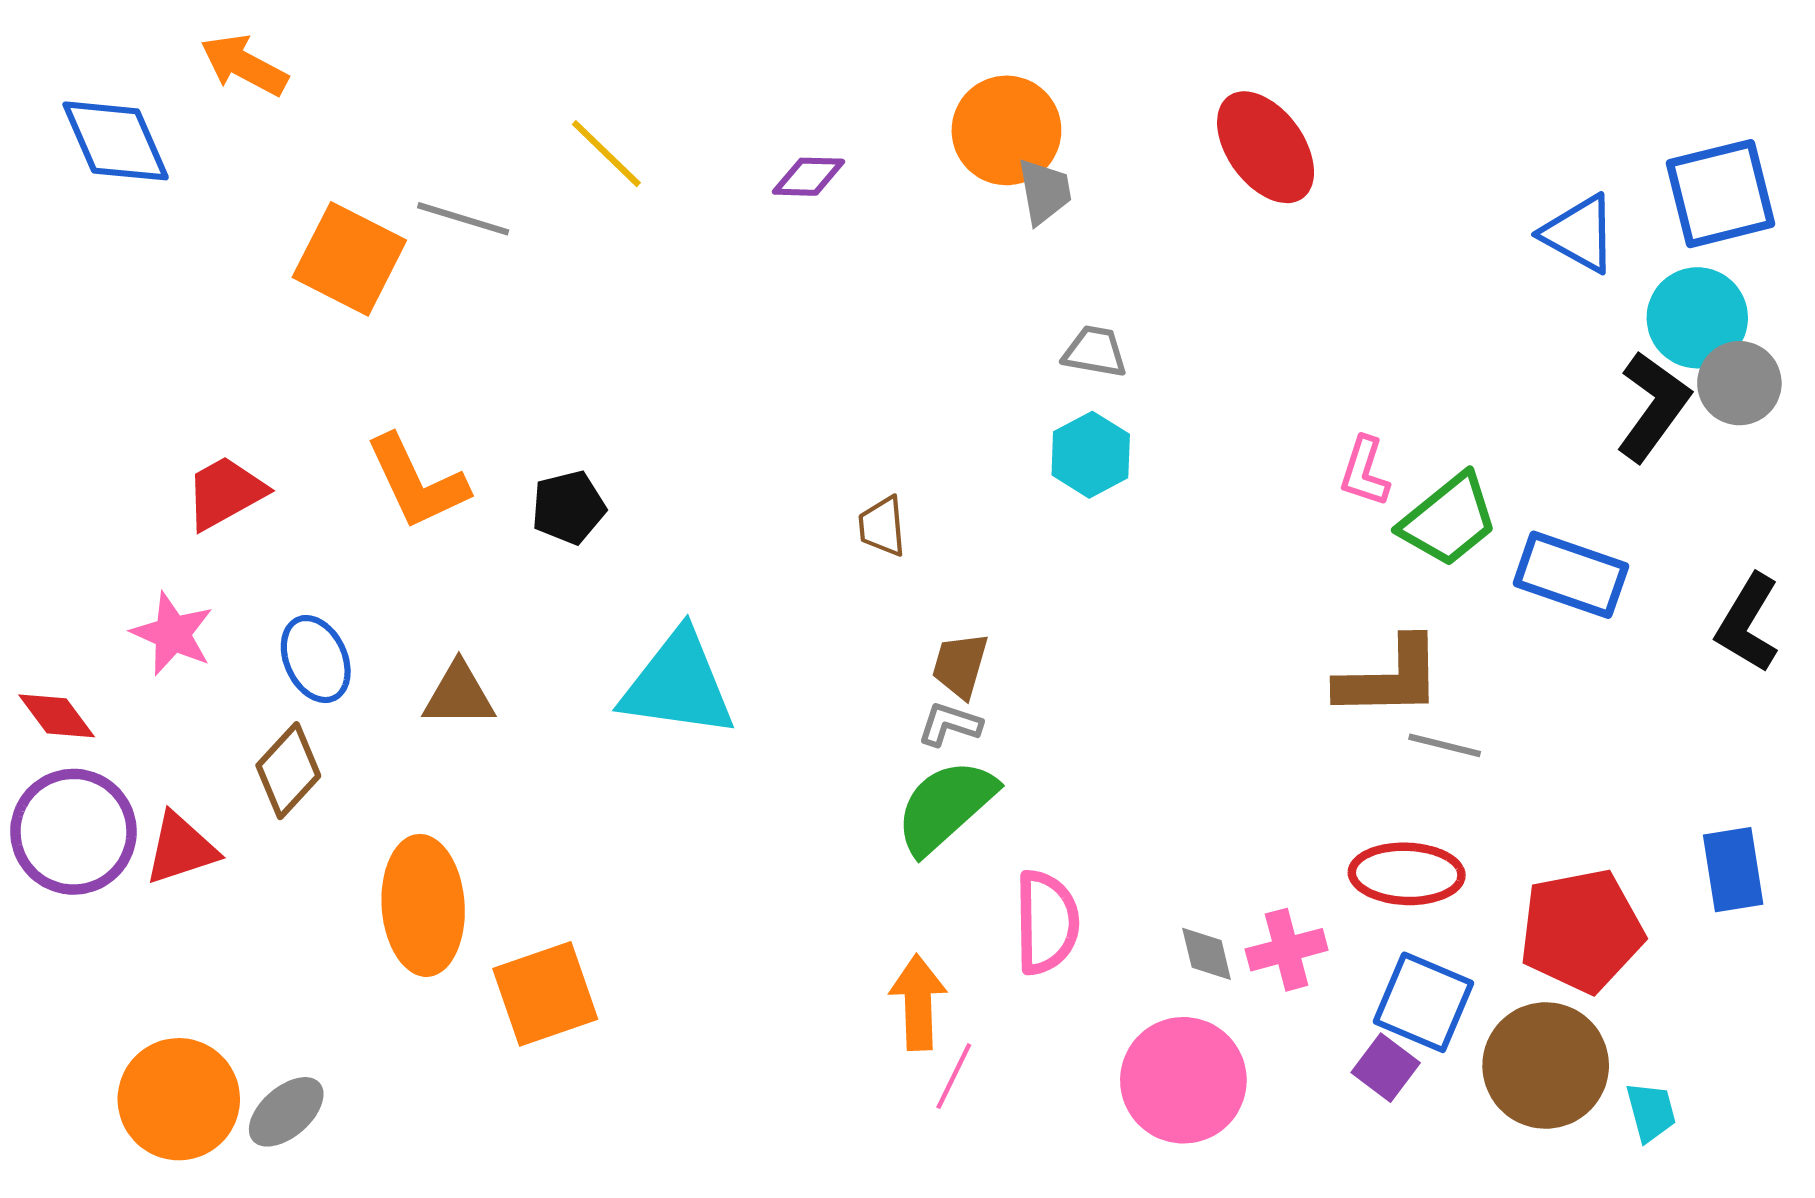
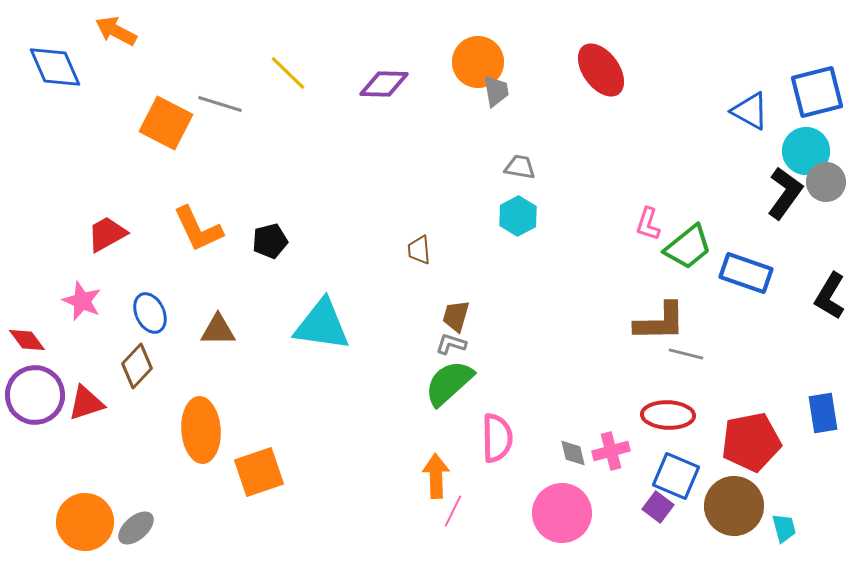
purple diamond: (809, 177) -> (384, 84), size x1.4

